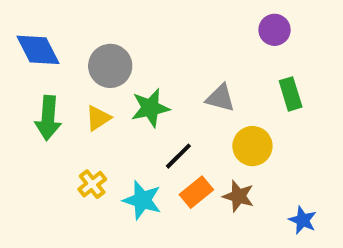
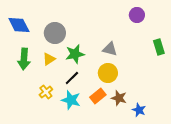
green rectangle: (291, 94) -> (159, 47), moved
yellow circle: (252, 146) -> (108, 73), moved
black line: (178, 156) -> (72, 78), moved
blue star: (303, 220) -> (139, 110), moved

